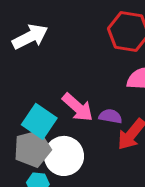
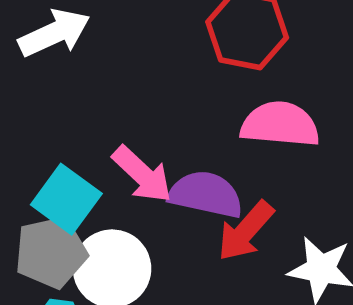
purple semicircle: (110, 116) -> (206, 194), size x1.6

